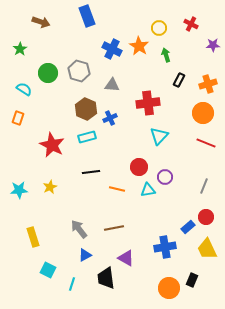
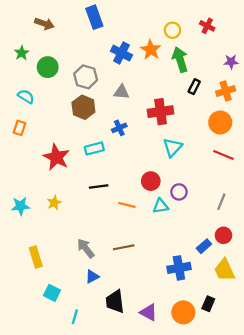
purple star: (213, 45) -> (231, 62), moved
green arrow: (166, 55) -> (180, 60), size x1.6
green circle: (48, 73) -> (48, 67), moved
brown hexagon: (86, 109) -> (83, 107), moved
purple triangle: (126, 258) -> (149, 312), moved
cyan line: (72, 284) -> (75, 317), moved

